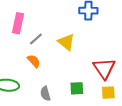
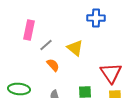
orange semicircle: (34, 61) -> (53, 65), moved

